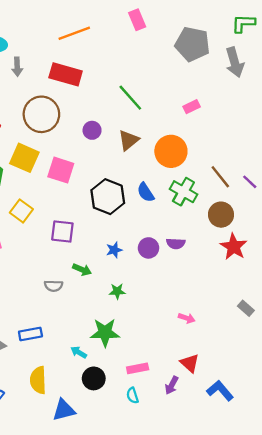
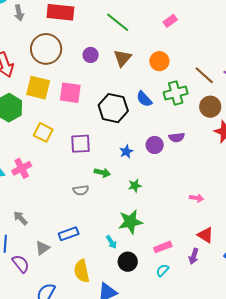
orange circle: (171, 151) -> (159, 61), size x0.7
green cross: (183, 192) -> (176, 93), turned -35
cyan arrow: (79, 352) -> (111, 242), turned -144
cyan semicircle: (133, 395) -> (163, 270), turned 72

